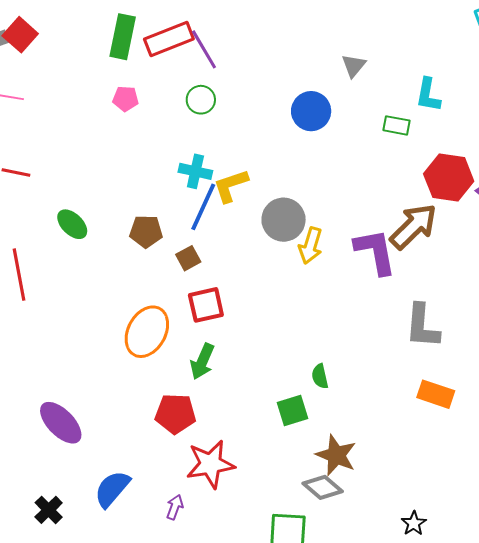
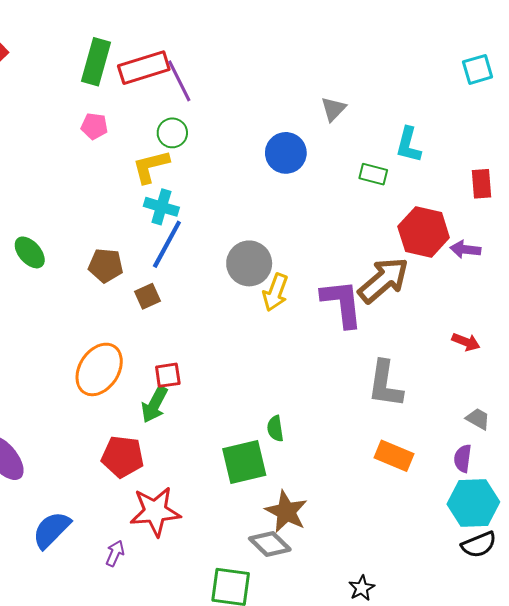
yellow L-shape: (231, 186) -> (151, 166), moved
red square: (206, 305) -> (168, 375), moved, size x0.7
green square: (293, 410) -> (244, 462), size x1.4

